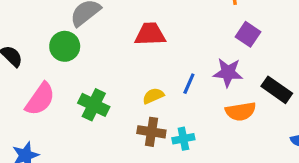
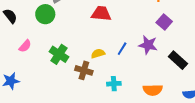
pink semicircle: (40, 99) -> (25, 46), size x0.6
orange semicircle: (241, 111) -> (153, 90), moved
brown cross: (151, 132) -> (84, 70), moved

